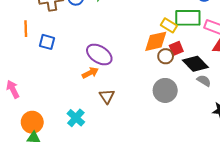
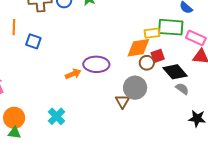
yellow rectangle: (169, 25) -> (152, 33), turned -42
purple ellipse: (99, 55) -> (96, 64), moved, turned -35
gray circle: (165, 90) -> (135, 88), moved
brown triangle: (107, 96) -> (122, 101), moved

